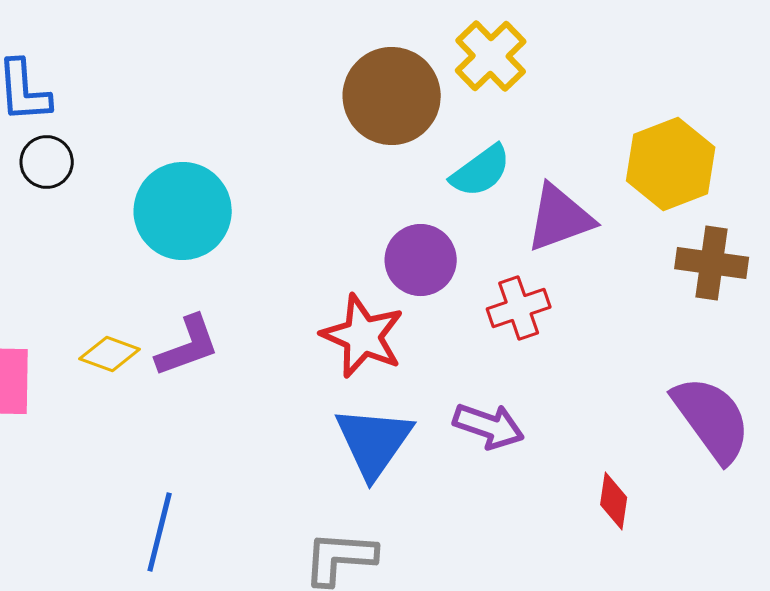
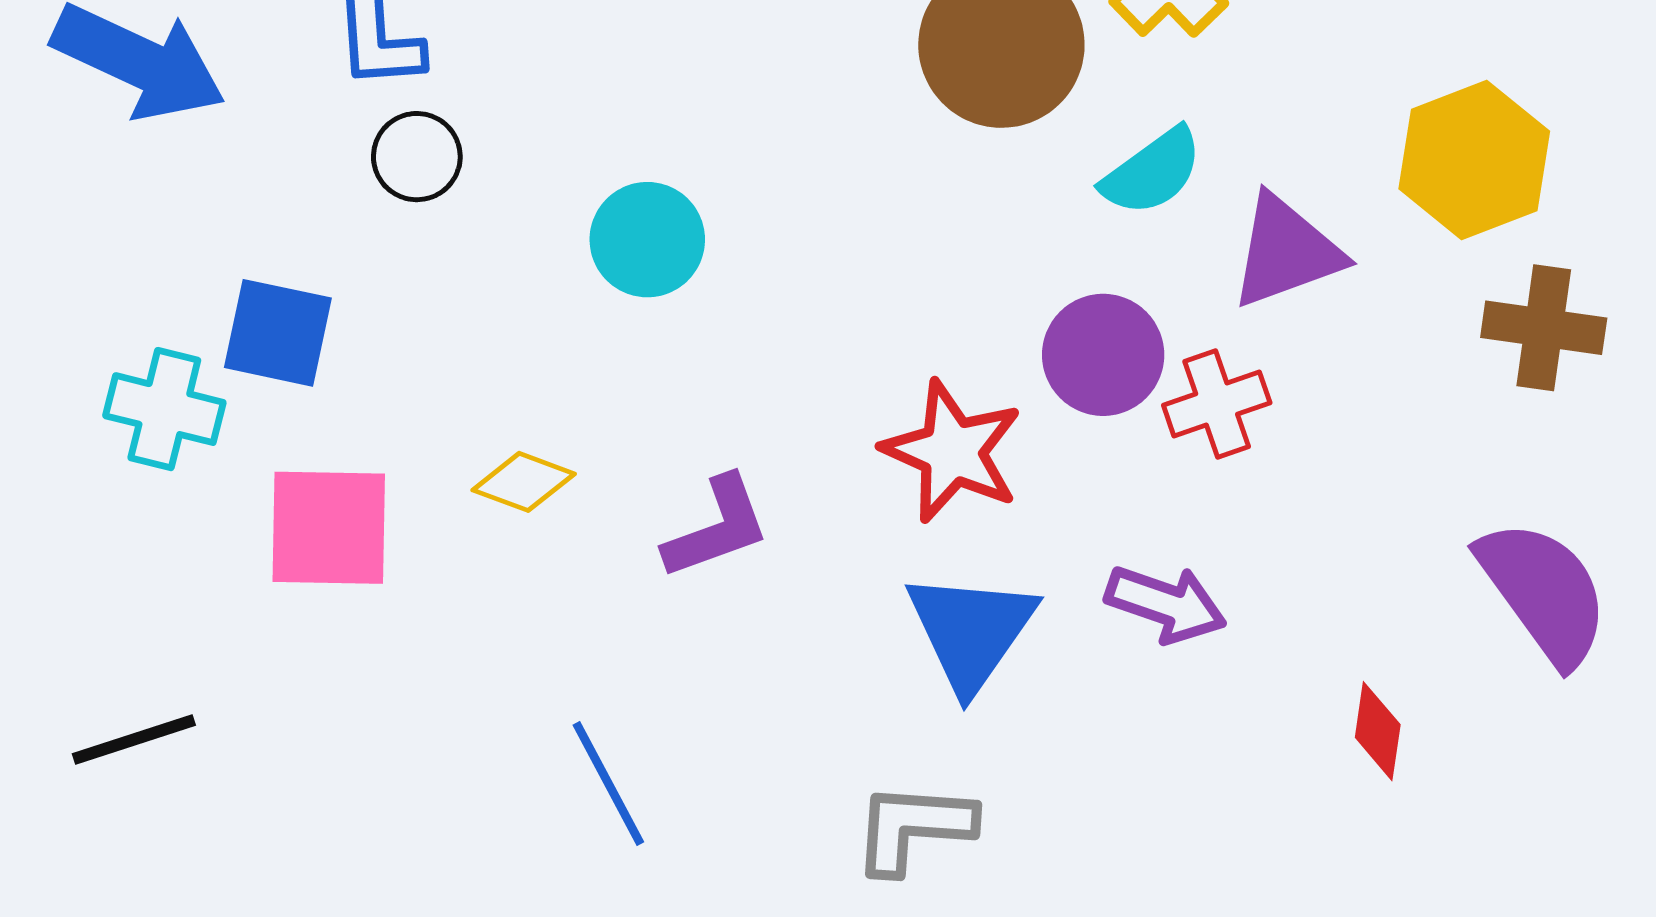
cyan circle: (183, 211) -> (647, 240), size x0.7
purple circle: (421, 260) -> (1103, 355), moved
purple L-shape: (188, 346) -> (717, 528), moved
blue line: (160, 532) -> (608, 784), turned -42

